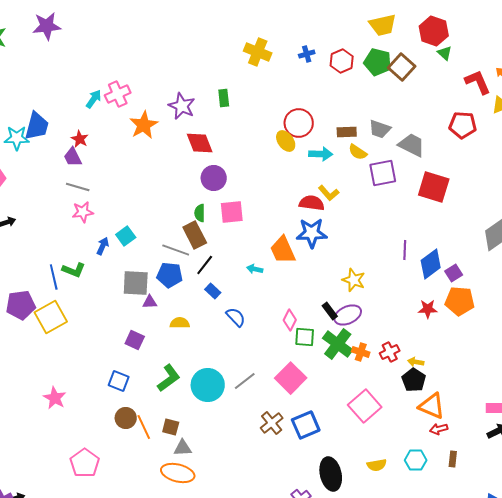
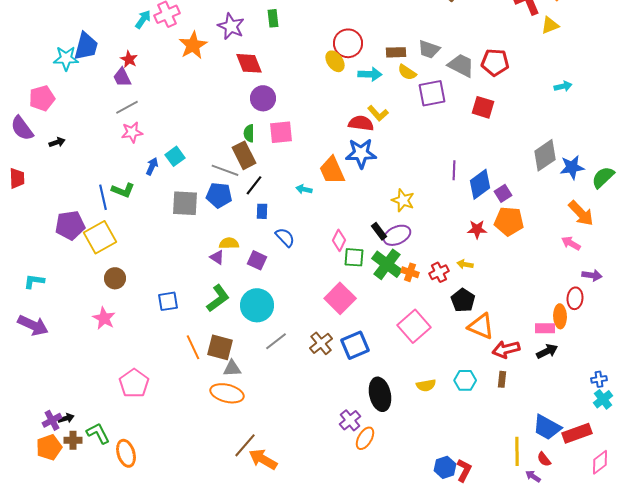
red pentagon: (463, 125) -> (495, 62), moved
gray line: (78, 187) -> (127, 107), turned -45
red square: (434, 187) -> (483, 107), size x0.7
blue rectangle: (213, 291) -> (262, 211), turned 49
purple triangle: (150, 302) -> (217, 257), moved, turned 35
purple square: (135, 340) -> (257, 260), moved
yellow arrow: (416, 362) -> (465, 264), moved
blue square: (119, 381) -> (168, 301), turned -30
gray line: (245, 381) -> (276, 341), moved
brown circle: (126, 418) -> (115, 278), moved
brown square: (171, 427) -> (220, 347), size x1.5
red arrow: (439, 429) -> (506, 349), moved, size x1.5

